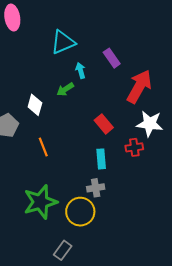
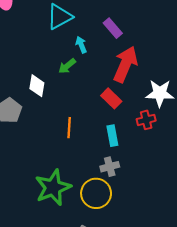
red arrow: (139, 87) -> (125, 64), moved
orange line: (43, 147) -> (69, 128), moved, turned 30

